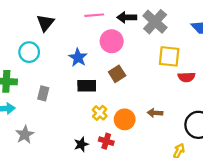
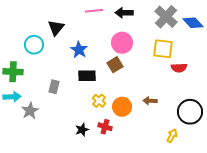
gray cross: (155, 22) -> (166, 17), moved
black triangle: (45, 23) -> (56, 28), moved
pink circle: (112, 41) -> (122, 43), moved
gray rectangle: (43, 93) -> (54, 87), moved
gray star: (25, 135) -> (30, 111), moved

